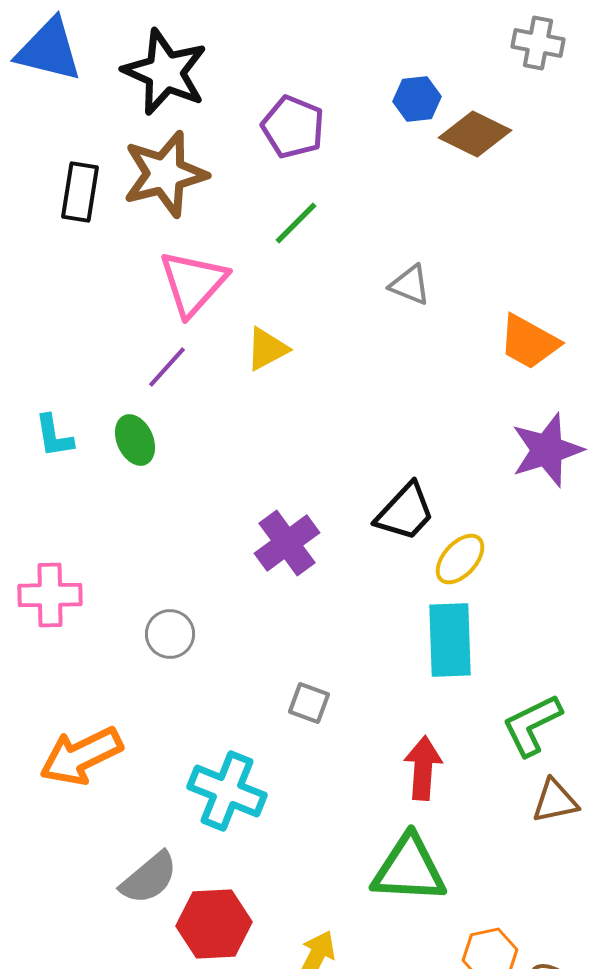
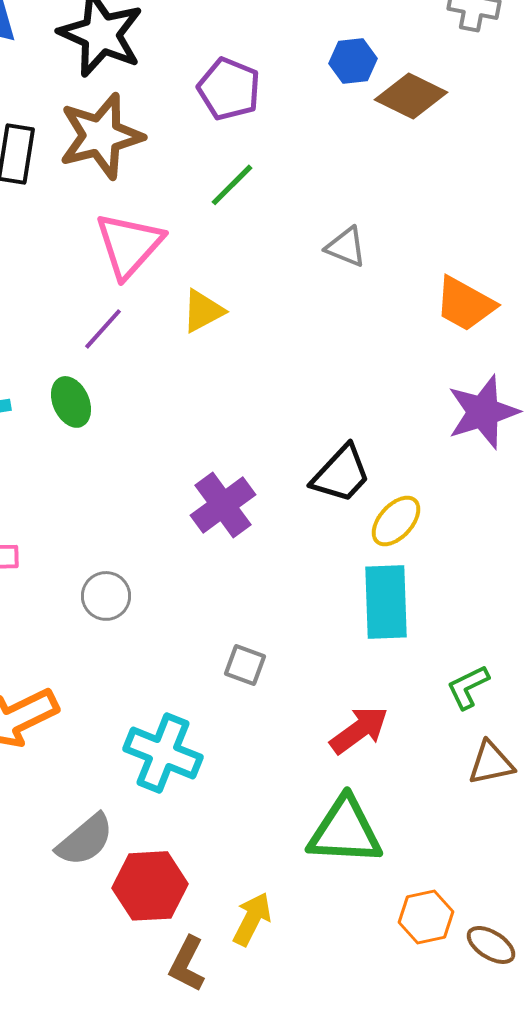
green L-shape: (532, 725) -> (468, 687), size x0.7
red arrow: (423, 768) -> (359, 730), turned 50

